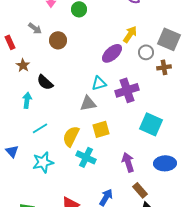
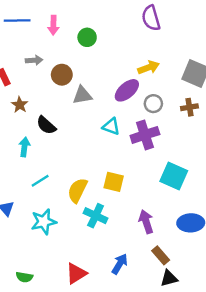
gray arrow: (35, 28) -> (34, 60), turned -40
yellow arrow: (130, 34) -> (149, 67), turned 36
gray circle: (146, 52) -> (153, 104), moved
cyan triangle: (99, 83) -> (111, 126), turned 35
gray triangle: (88, 103) -> (82, 95), moved
yellow square: (101, 129) -> (114, 182), turned 30

